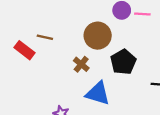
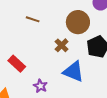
red rectangle: (25, 50) -> (17, 64), moved

